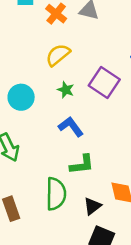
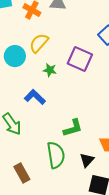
cyan circle: (21, 97) -> (15, 56), moved
blue L-shape: (71, 127) -> (35, 97), moved

